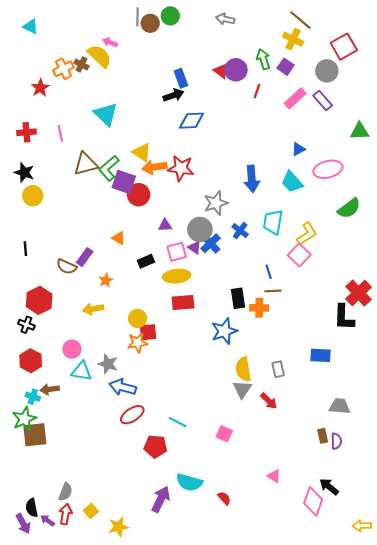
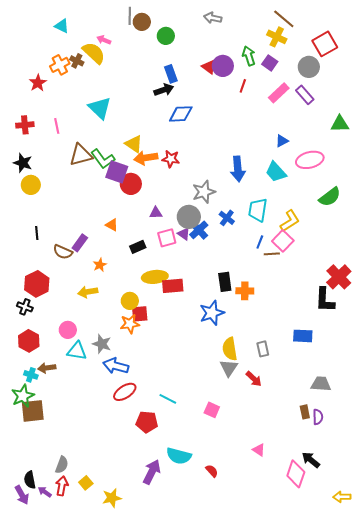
green circle: (170, 16) -> (166, 36), moved
cyan triangle: (31, 26) -> (62, 26), moved
green L-shape: (109, 168) -> (103, 159), turned -85
red star: (181, 168) -> (171, 159), size x0.7
black line: (25, 249) -> (37, 233), moved
blue line: (269, 272) -> (260, 242), moved, turned 40
yellow ellipse: (177, 276) -> (155, 277), moved
brown line: (273, 291) -> (272, 254), moved

